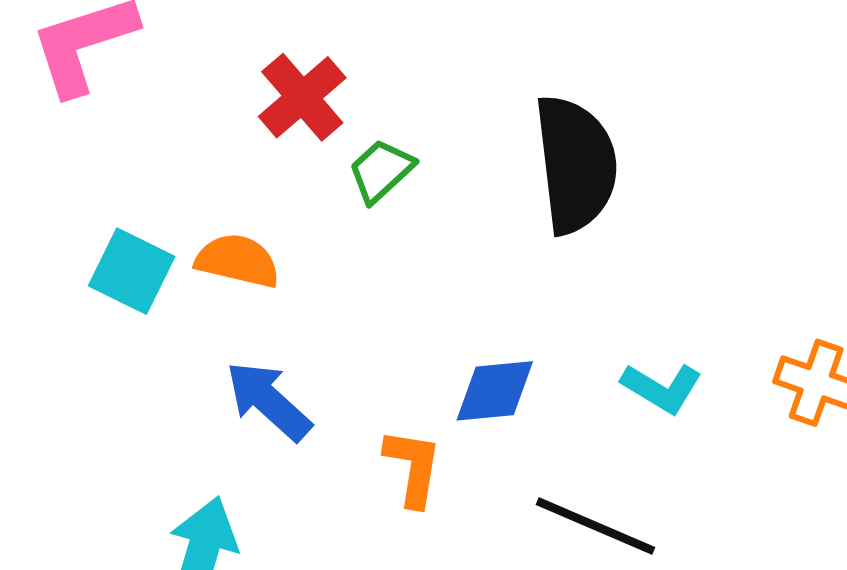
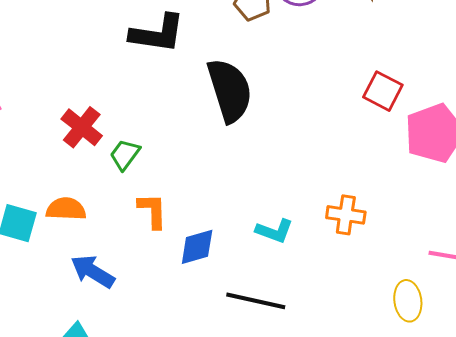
black semicircle: (576, 164) -> (230, 90), moved
orange L-shape: (413, 467) -> (152, 211), moved

